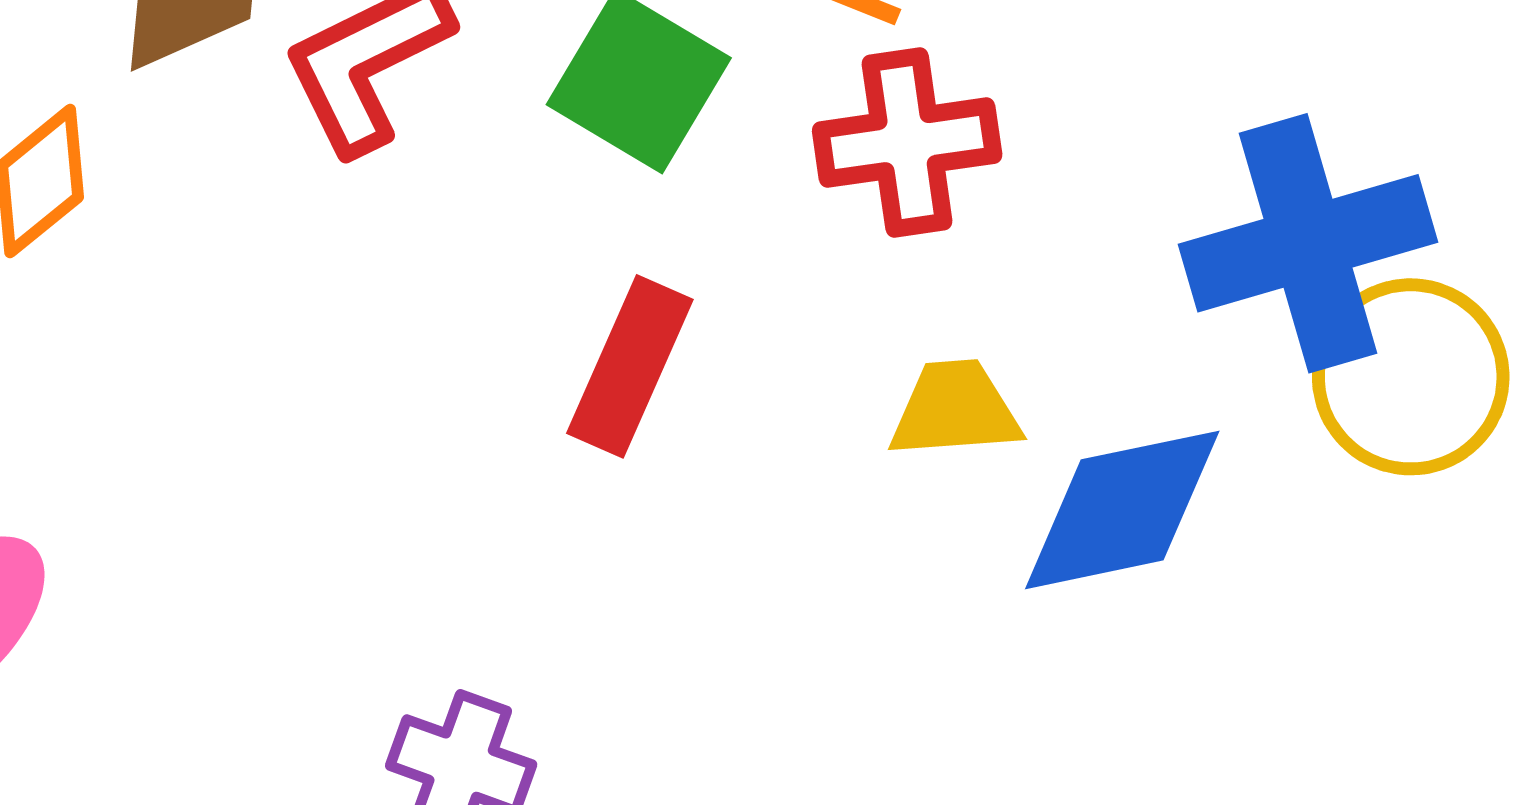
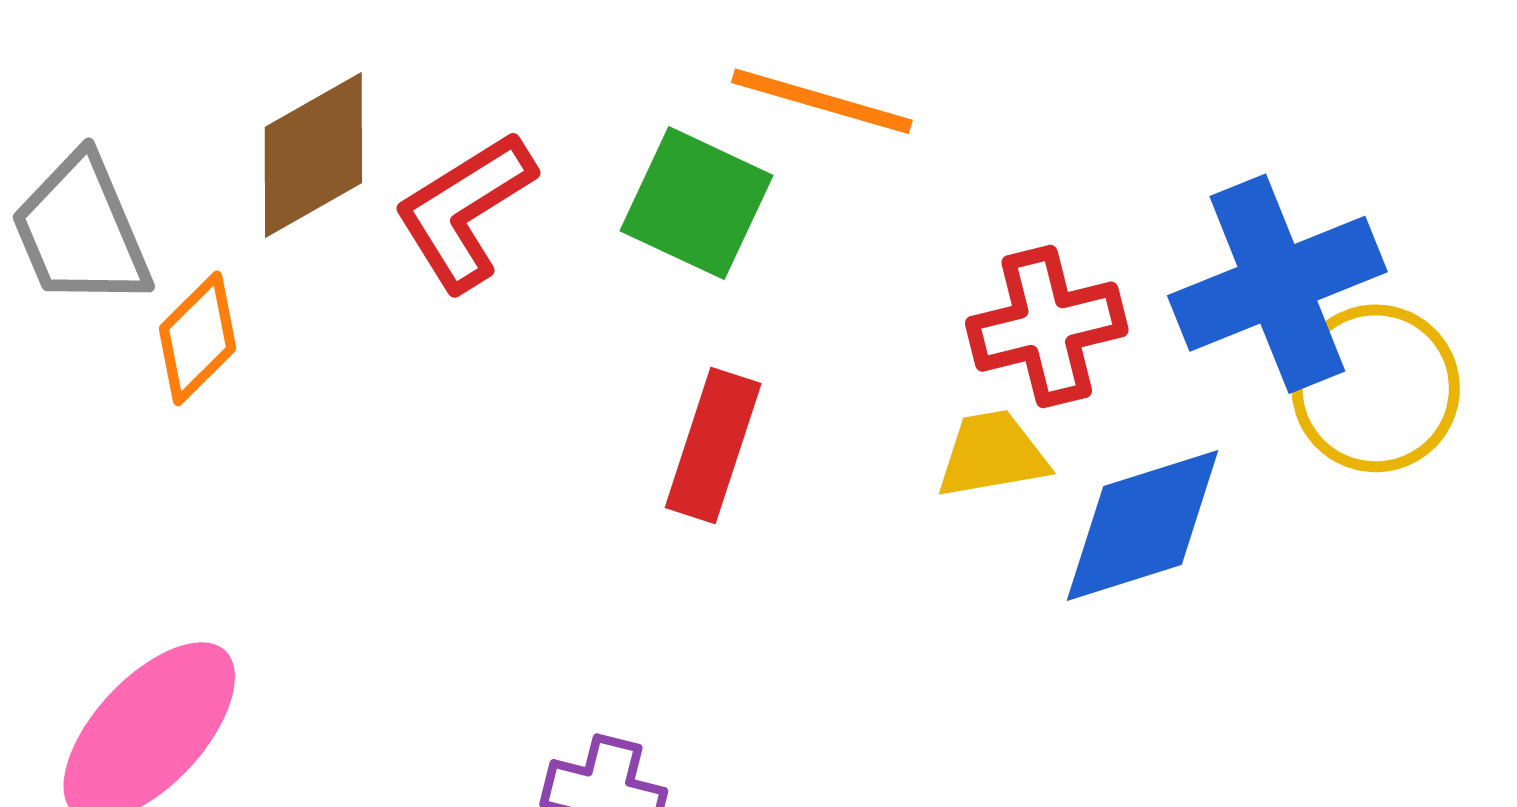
red cross: (907, 143) -> (1047, 327), moved

